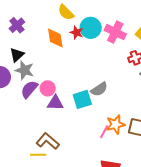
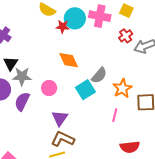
orange diamond: (55, 38) -> (69, 60), moved
purple semicircle: (29, 89) -> (22, 101), moved
purple triangle: (55, 103) -> (60, 118), moved, turned -42
orange star: (116, 124) -> (122, 88), moved

